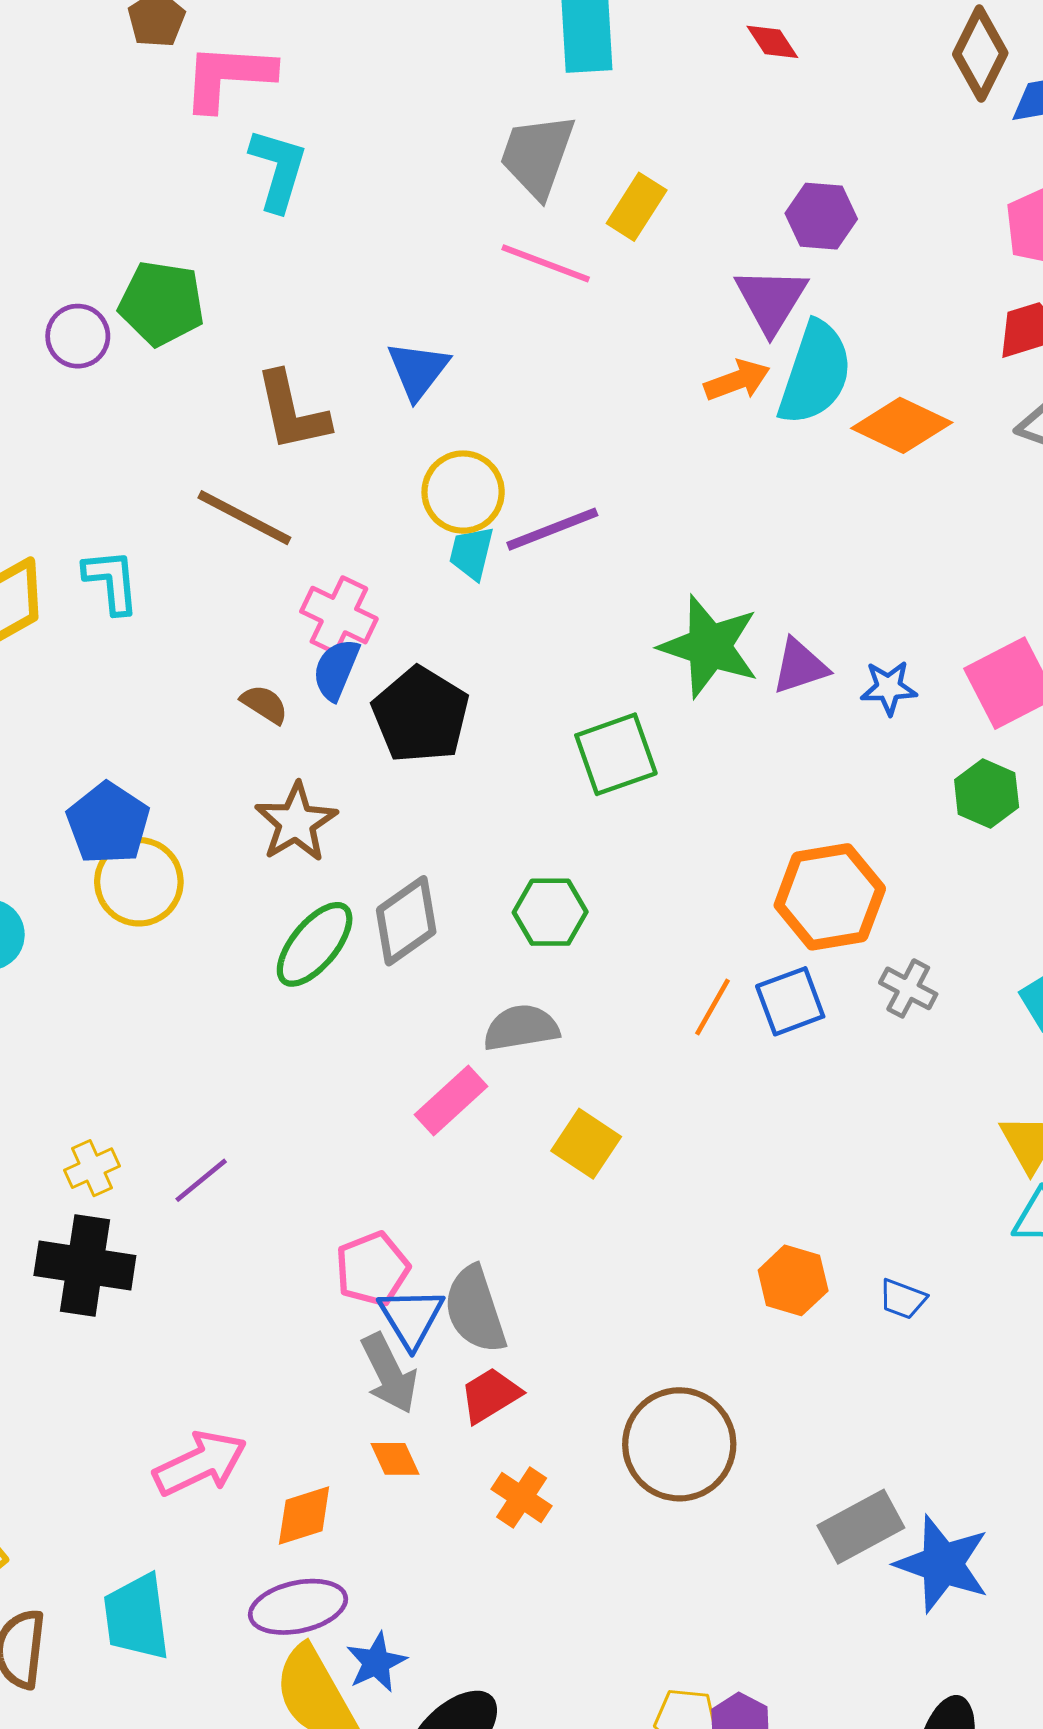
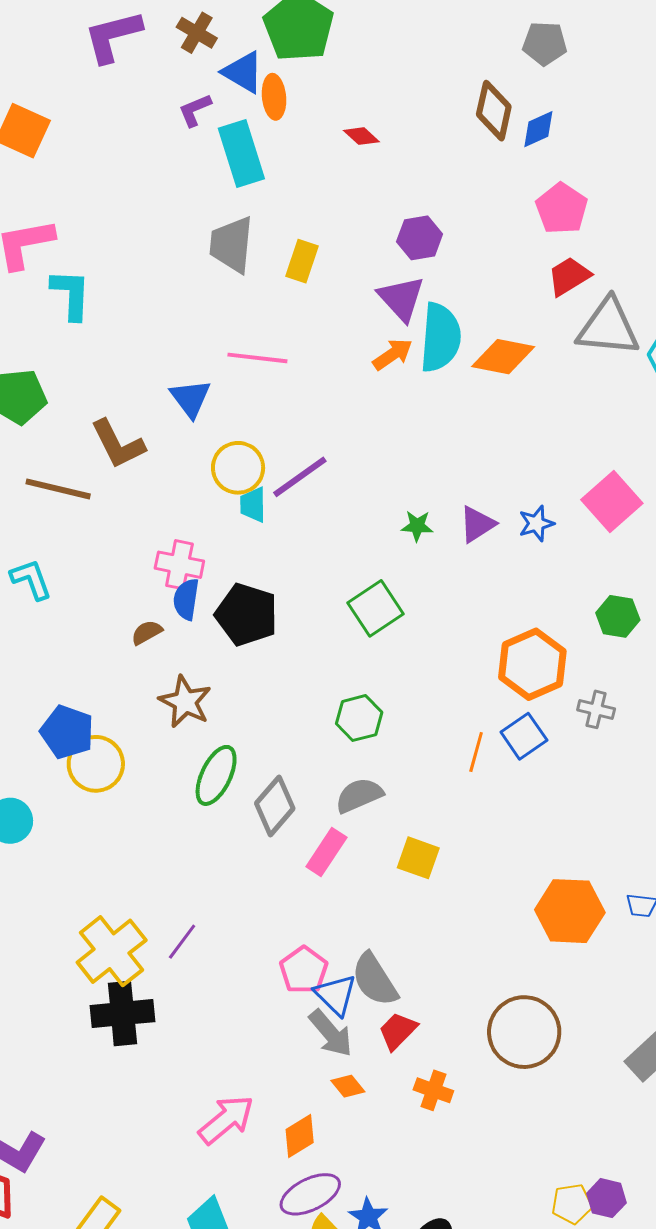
pink line: (546, 263) -> (257, 358), moved
brown line: (244, 518) -> (58, 489), moved
green star: (709, 646) -> (417, 526), size x0.5
brown semicircle: (264, 704) -> (147, 632), turned -48
green hexagon: (987, 793) -> (618, 616), moved
gray diamond: (406, 921) -> (275, 806), moved
yellow cross: (92, 1168) -> (112, 951), size x2.0
orange hexagon: (793, 1280) -> (570, 911), size x1.5

